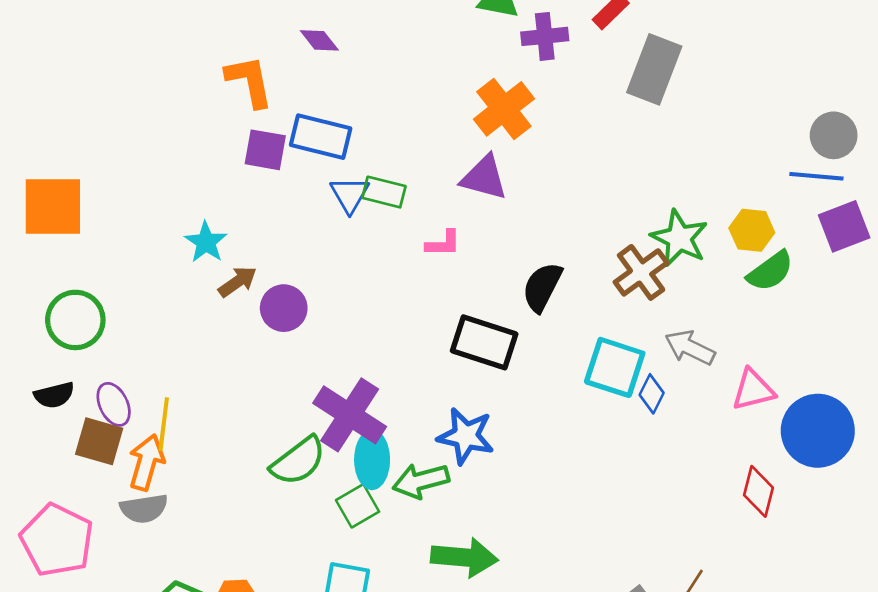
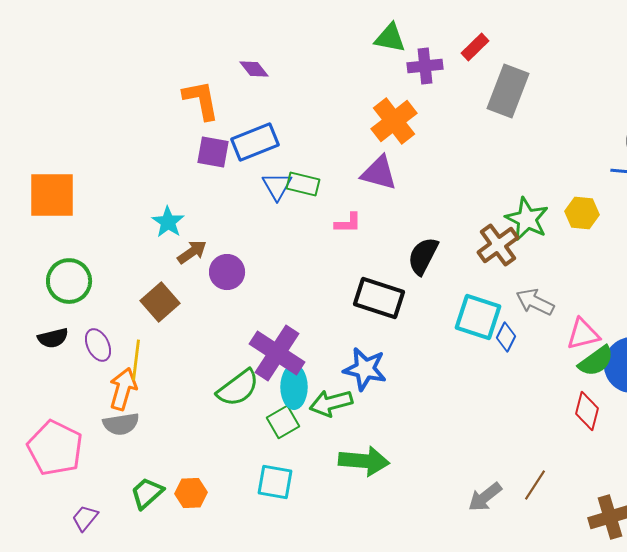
blue rectangle: (321, 137) -> (255, 142), turned -36
green semicircle: (770, 271) -> (596, 361), moved
brown square: (99, 441) -> (160, 302), moved, turned 33

